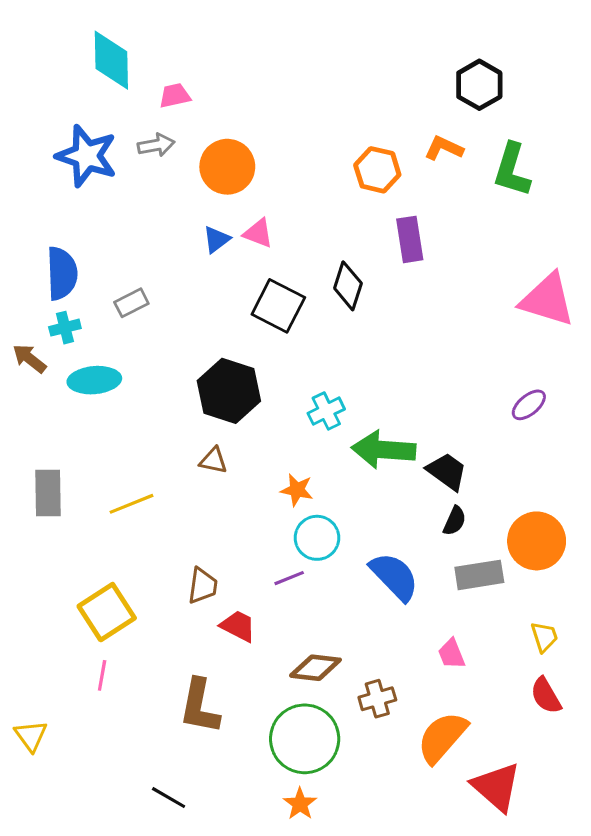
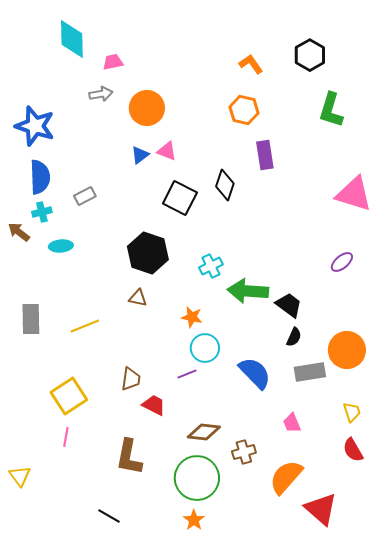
orange L-shape: (444, 148) -> (251, 64), moved, turned 30
blue star: (87, 156) -> (35, 126), moved
cyan ellipse: (94, 380) -> (61, 246), size x0.7

